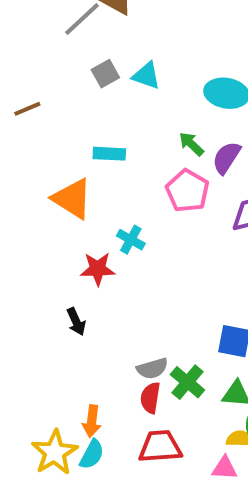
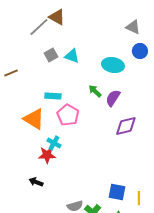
pink pentagon: (187, 191) -> (68, 115), moved
cyan cross: (131, 240) -> (54, 143), moved
black arrow: (76, 322) -> (36, 182), turned 136

